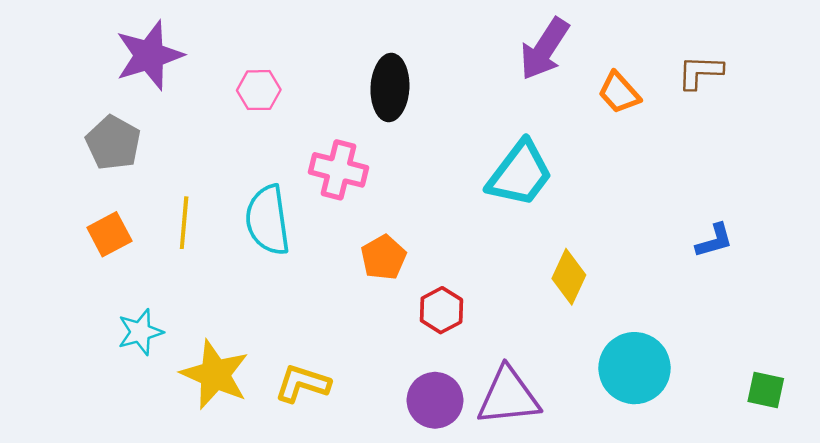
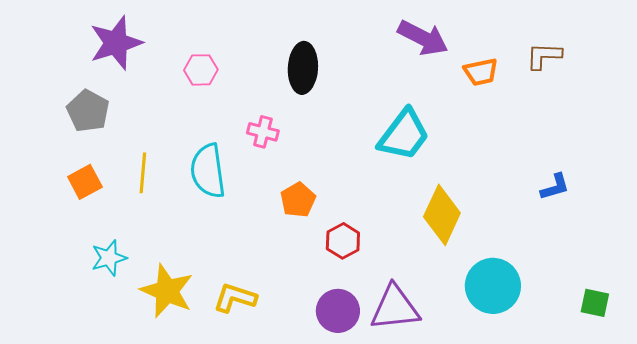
purple arrow: (544, 49) -> (423, 38), turned -96
orange trapezoid: (619, 93) -> (481, 72), turned -60
pink cross: (338, 170) -> (263, 132), size x0.7
yellow diamond: (569, 277) -> (442, 215), size x1.4

